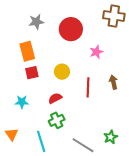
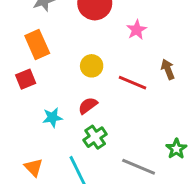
red square: (32, 73) -> (26, 79), moved
red line: (88, 87) -> (133, 83), turned -60
cyan star: (22, 102) -> (52, 118), moved

